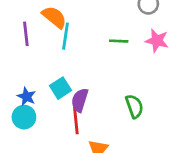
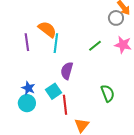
green line: (119, 41) -> (95, 46), turned -40
cyan square: (61, 88) -> (54, 91), moved
purple semicircle: (80, 100) -> (67, 71), moved

